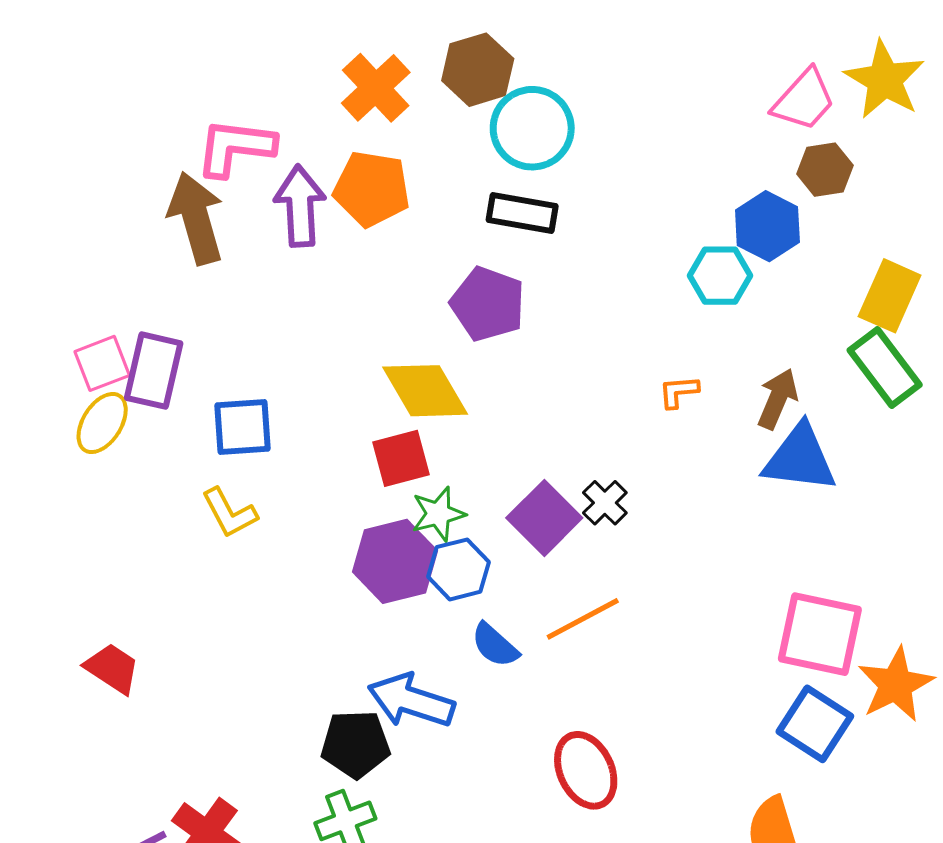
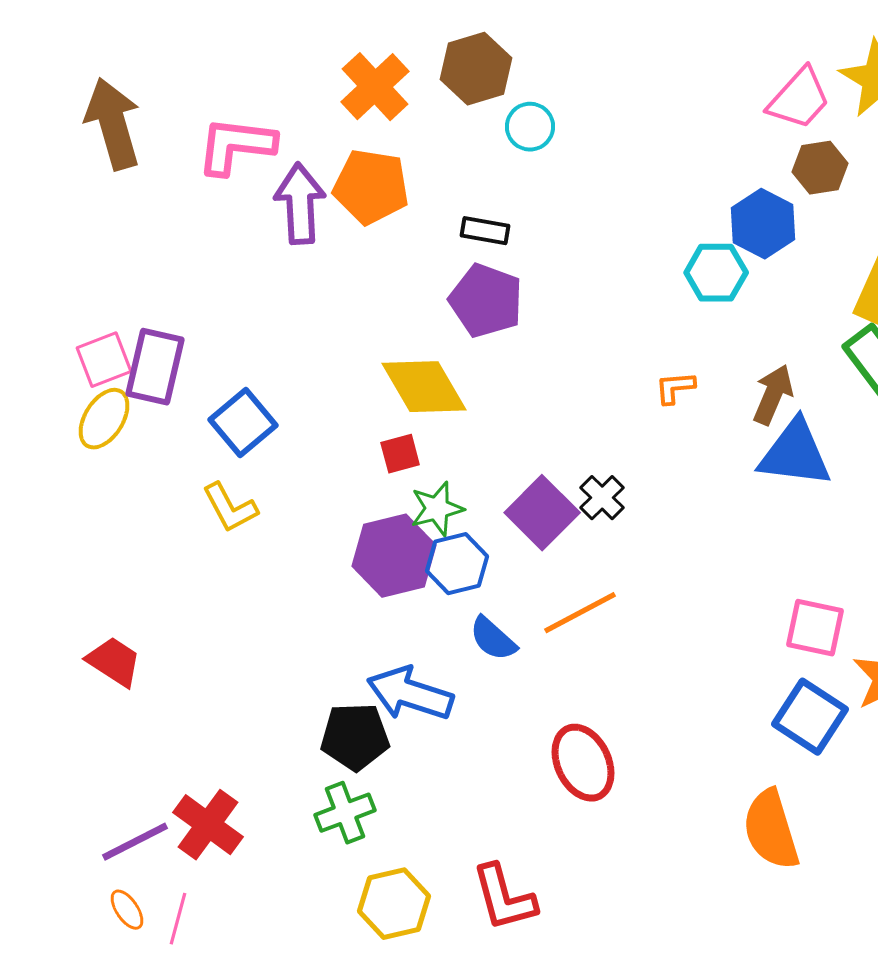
cyan circle: (532, 128) -> (530, 127), size x0.6
black rectangle: (522, 213) -> (485, 231), moved, size x0.7
brown arrow: (196, 218) -> (113, 124), moved
blue square: (242, 427) -> (243, 423), turned -36
red square: (401, 458) -> (400, 454), size x0.7
pink square: (820, 634) -> (815, 628), size x0.7

